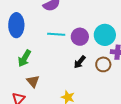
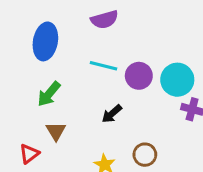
black arrow: (80, 62) -> (112, 114), moved
brown circle: (103, 64) -> (145, 155), moved

